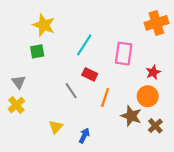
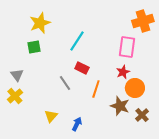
yellow star: (44, 25) -> (40, 23), turned 30
pink rectangle: (124, 54) -> (127, 47), moved
red star: (153, 72) -> (123, 72), moved

